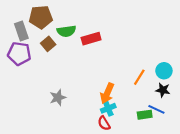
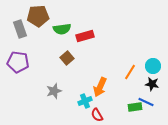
brown square: (48, 44) -> (67, 58), moved
purple pentagon: (19, 54) -> (18, 62), moved
cyan cross: (108, 108) -> (85, 101), moved

